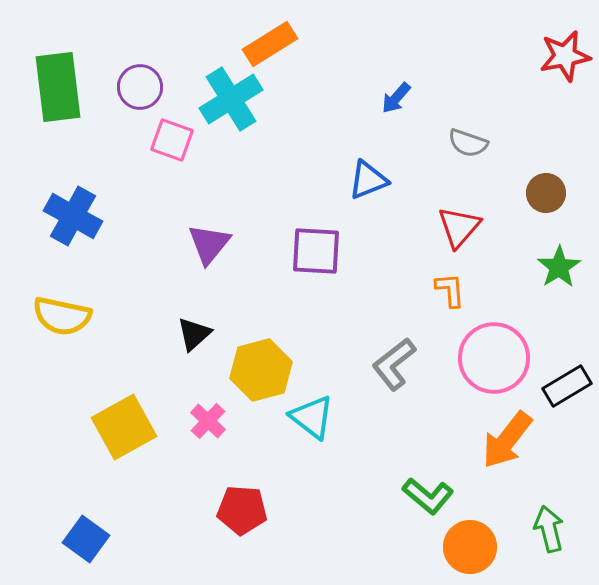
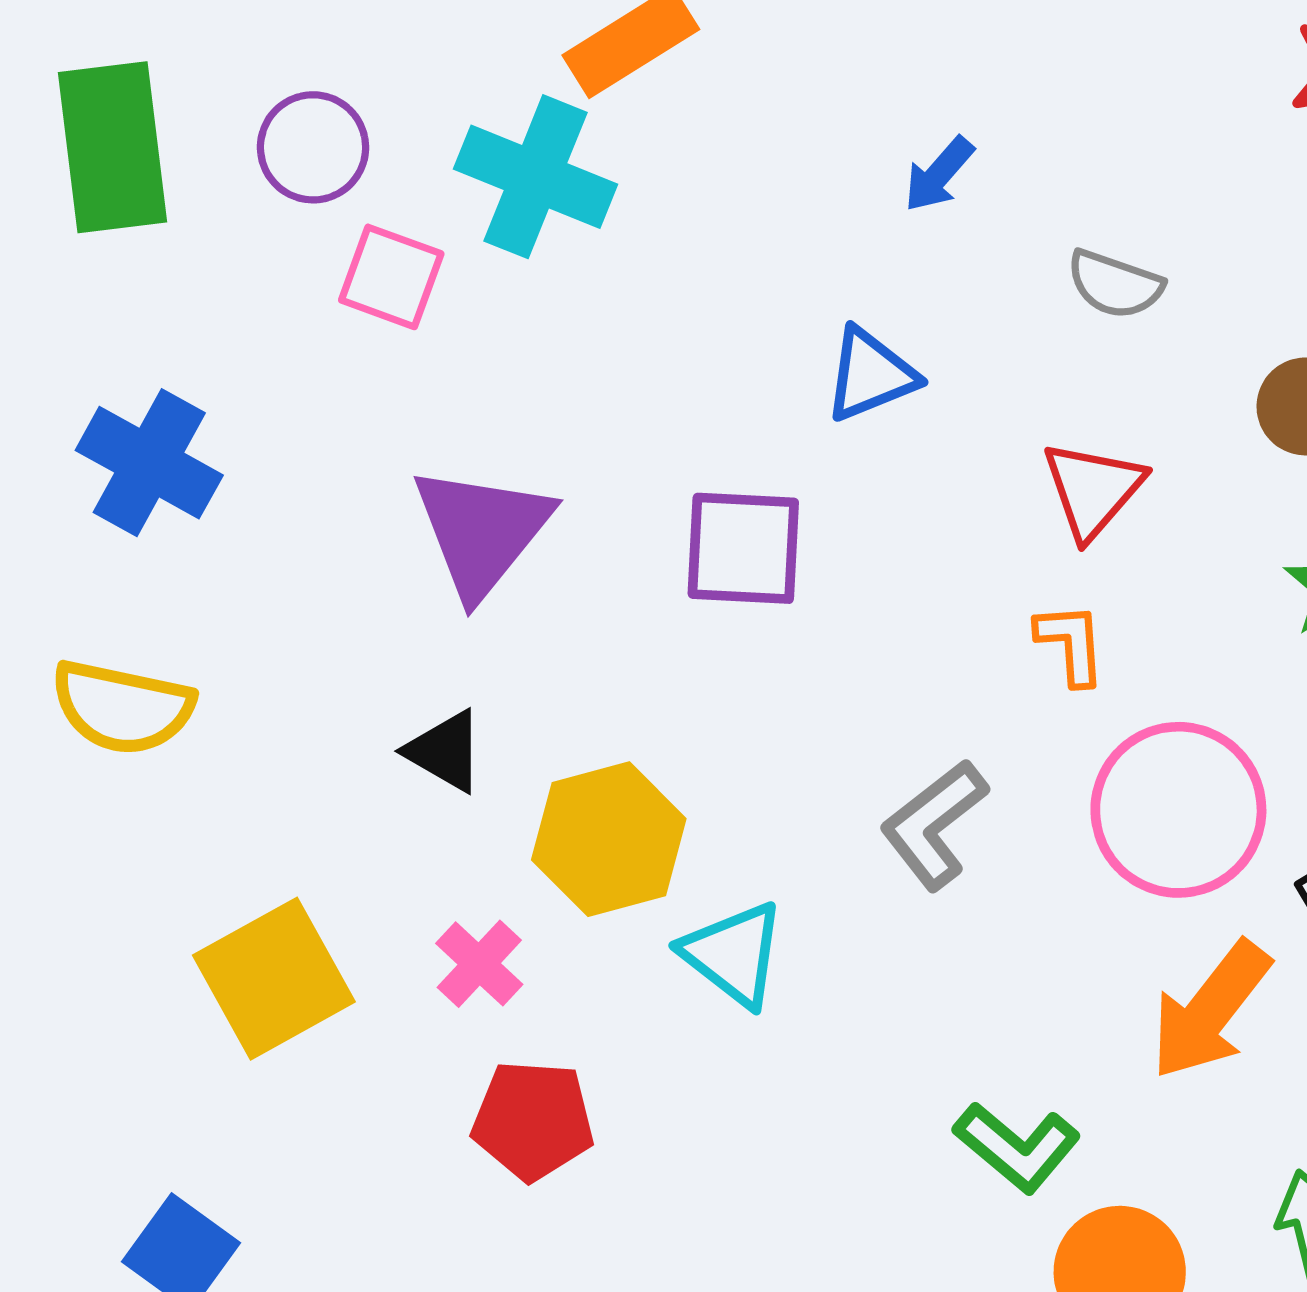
cyan cross: (231, 99) -> (535, 177), turned -36
purple triangle: (209, 244) -> (482, 531), size x1.4
black triangle: (194, 334) -> (445, 751), turned -48
red pentagon: (242, 510) -> (533, 1120), moved

